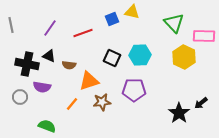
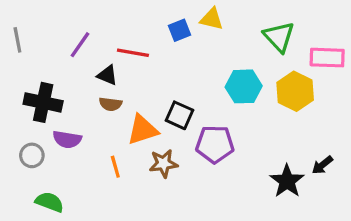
red line: (83, 33) -> (133, 53), turned 30
cyan hexagon: (140, 55) -> (244, 86), moved
black triangle: (49, 56) -> (107, 75), moved
black square: (112, 58) -> (180, 115), moved
orange line: (72, 104) -> (115, 167), turned -56
green semicircle: (47, 126) -> (50, 202), moved

